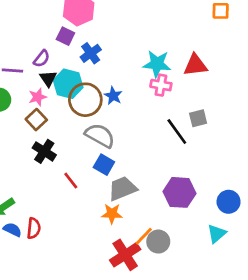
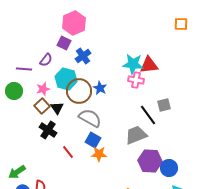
red triangle: (195, 65) -> (149, 65), moved
black triangle: (48, 78) -> (57, 108), moved
gray trapezoid: (122, 189) -> (136, 135), moved
blue circle: (229, 202) -> (169, 168), moved
orange star: (112, 214) -> (99, 154), moved

